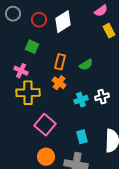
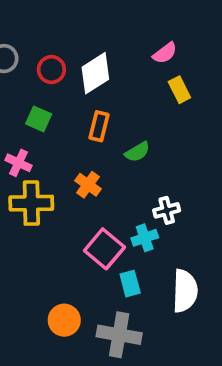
orange rectangle: (60, 62) -> (99, 126), moved
cyan cross: (81, 100) -> (145, 238), moved
pink square: (45, 125) -> (104, 249), moved

